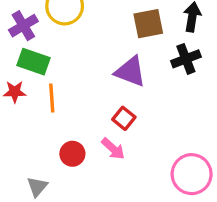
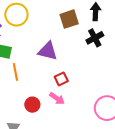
purple triangle: (130, 72) -> (48, 51), moved
red square: (124, 118) -> (61, 79), turned 32

